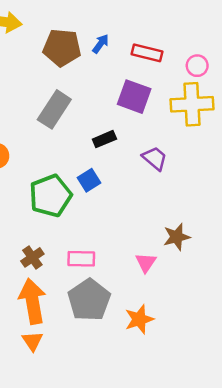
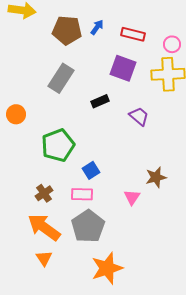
blue square: (89, 180) -> (91, 170), moved
orange arrow: (32, 301) -> (44, 227), turned -44
orange star: (139, 319) -> (107, 268), moved, size x1.4

